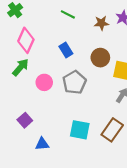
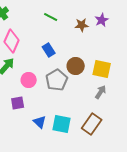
brown circle: (100, 58) -> (76, 66), moved
purple square: (25, 120) -> (18, 103), moved, turned 32
blue triangle: (42, 144) -> (40, 122), moved, turned 48

